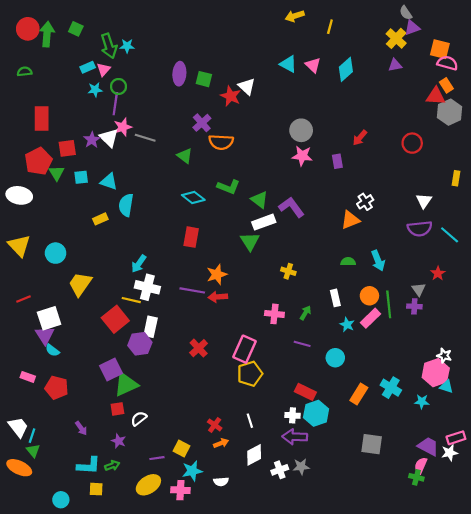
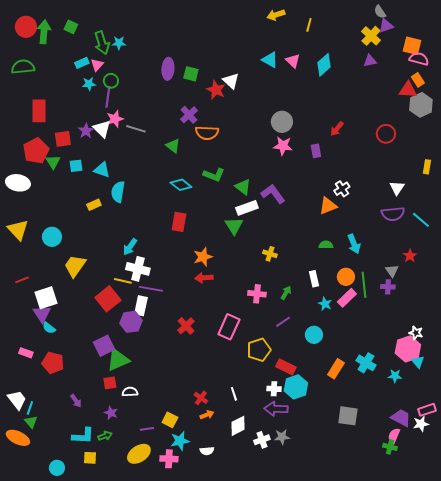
green semicircle: (25, 72) -> (23, 67), size x1.6
purple line: (192, 290) -> (151, 289), moved
purple line: (302, 344) -> (283, 322), turned -49
yellow pentagon: (250, 374) -> (259, 350), moved
cyan triangle: (446, 387) -> (418, 362), turned 32
white semicircle: (139, 419) -> (130, 392), turned 35

